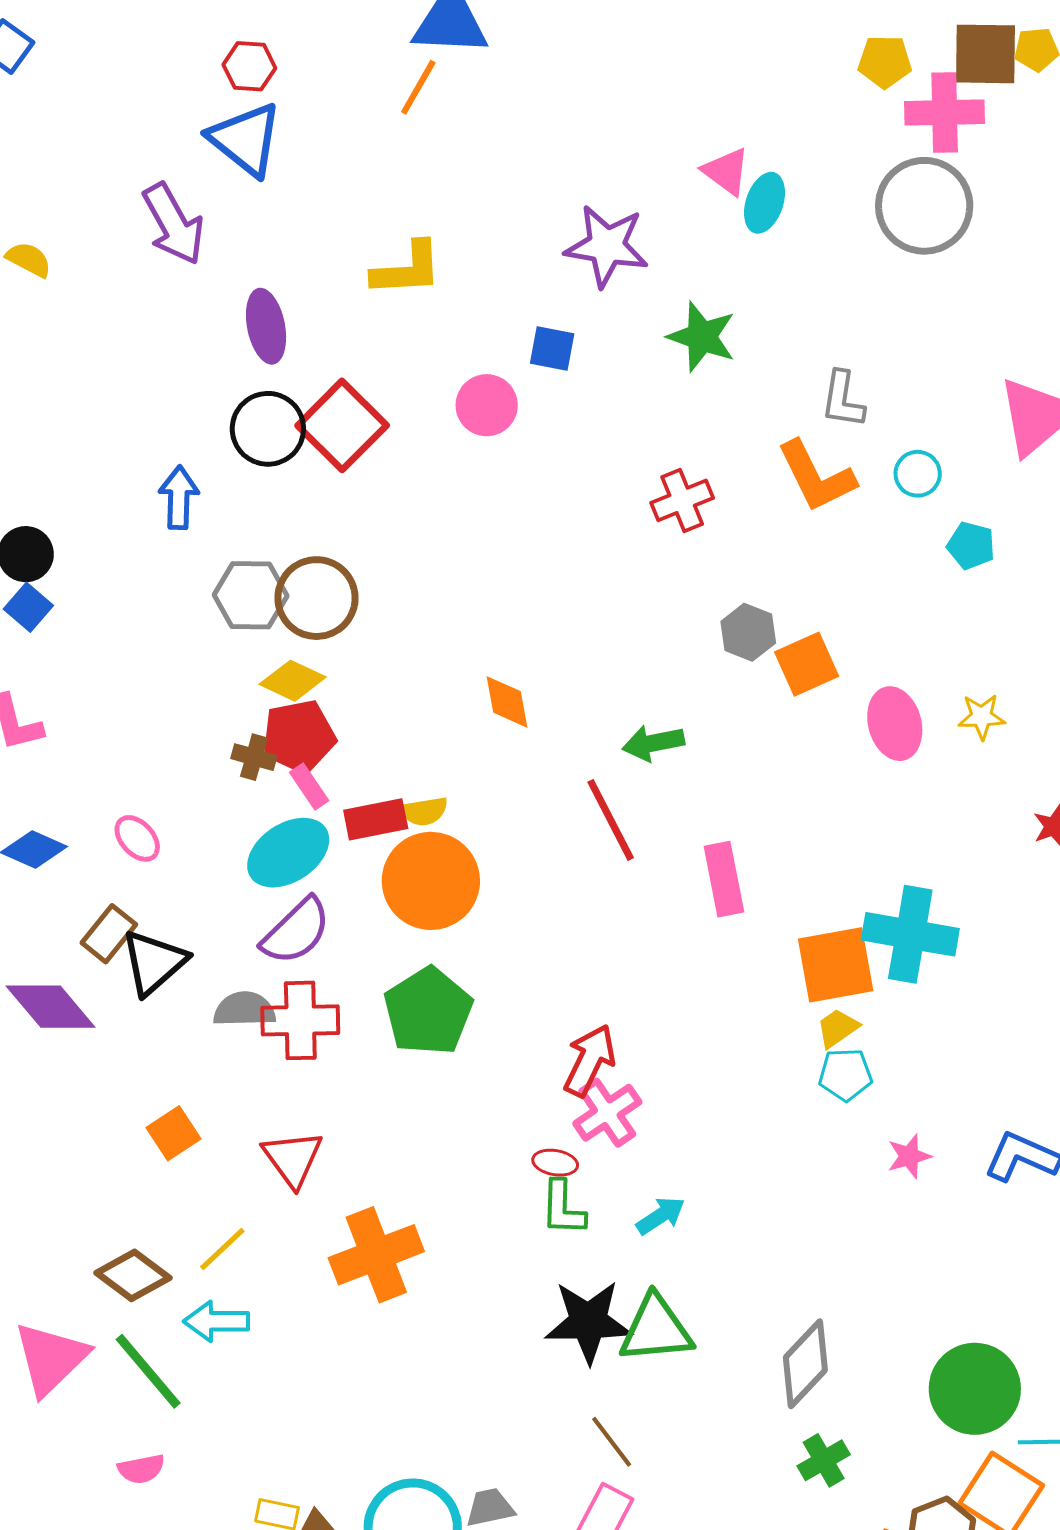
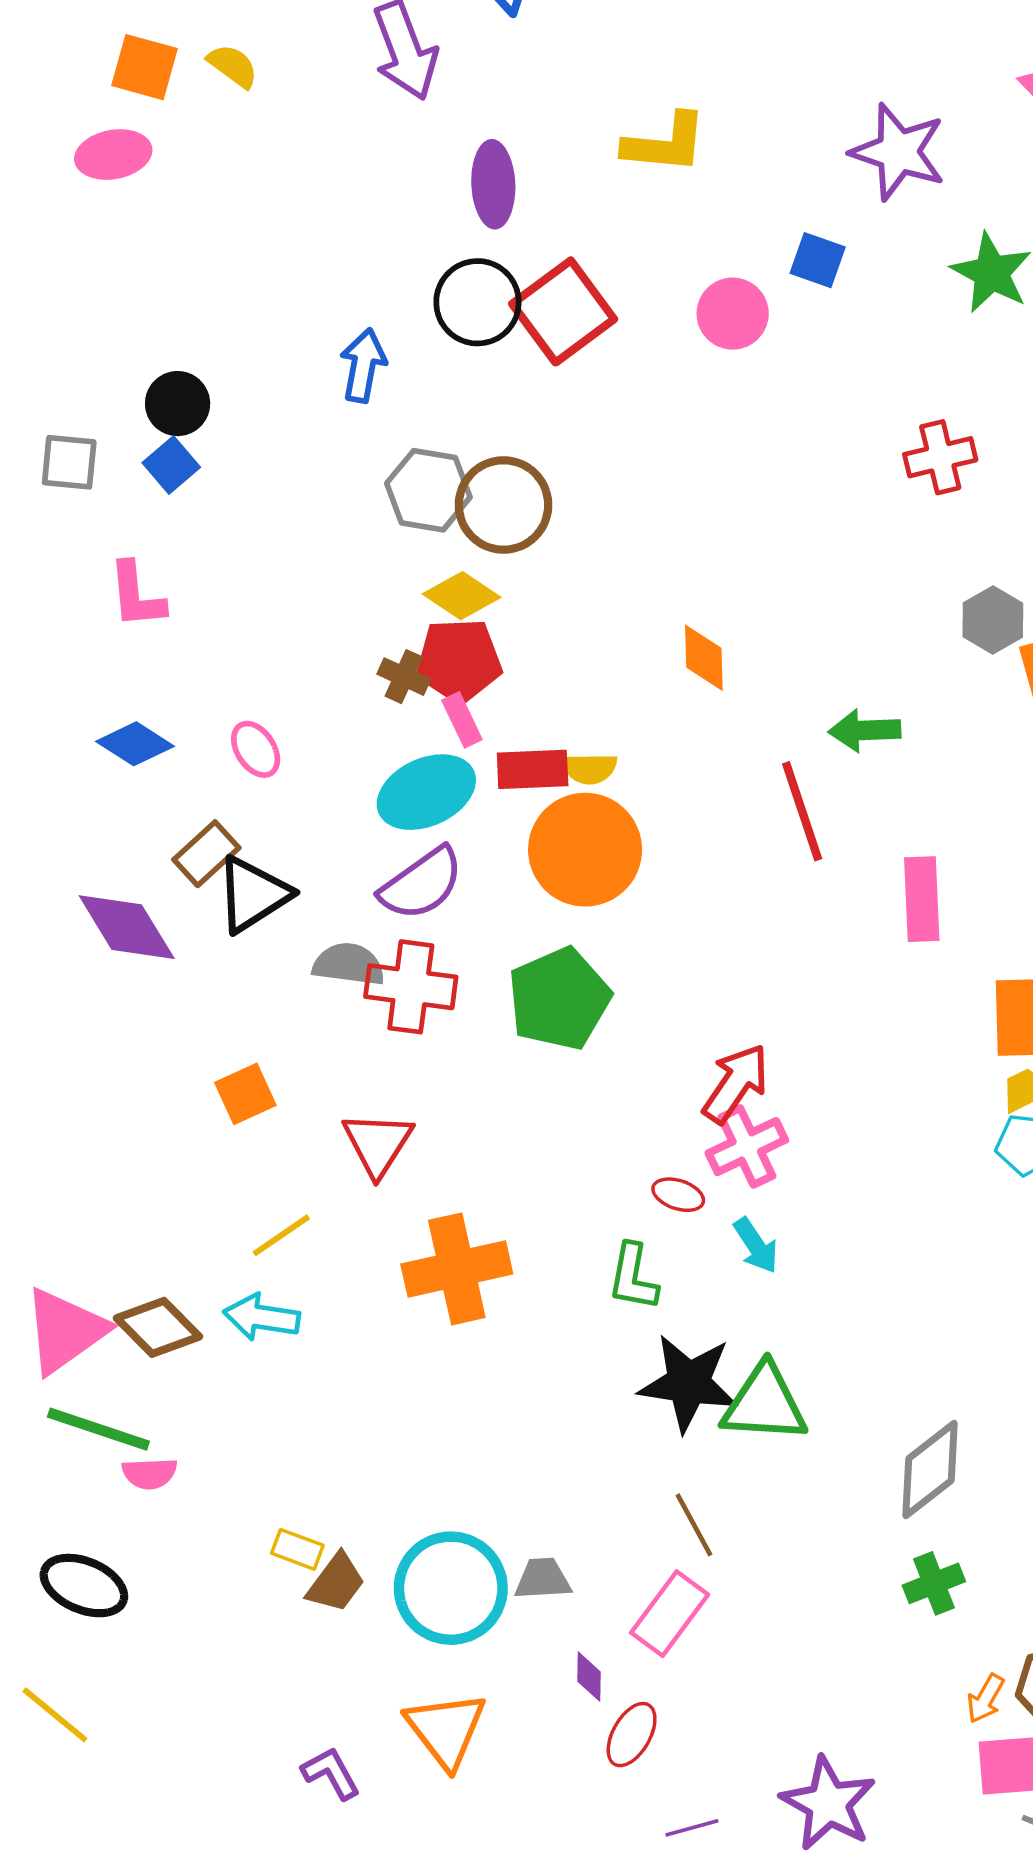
green L-shape: (563, 1208) -> (633, 1277), moved
cyan arrow: (661, 1216) -> (756, 1245), moved, turned 81
brown diamond: (133, 1275) -> (158, 1327), moved
green line: (148, 1371) -> (98, 1429), moved, turned -40

